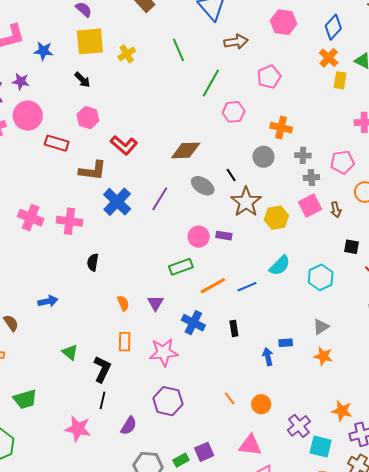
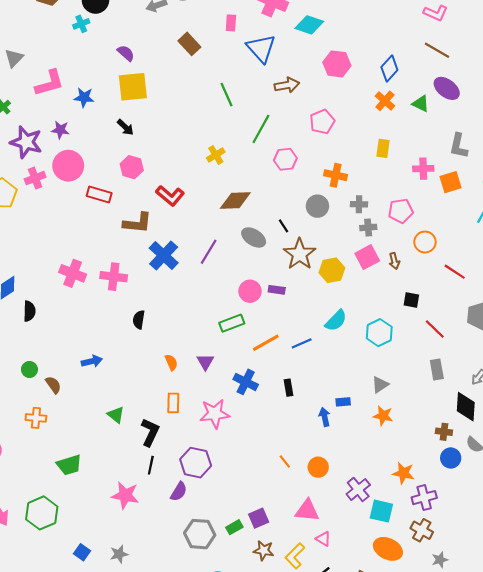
yellow cross: (127, 54) -> (216, 155), moved
yellow rectangle: (340, 80) -> (383, 148), moved
purple hexagon: (168, 401) -> (196, 463), moved

